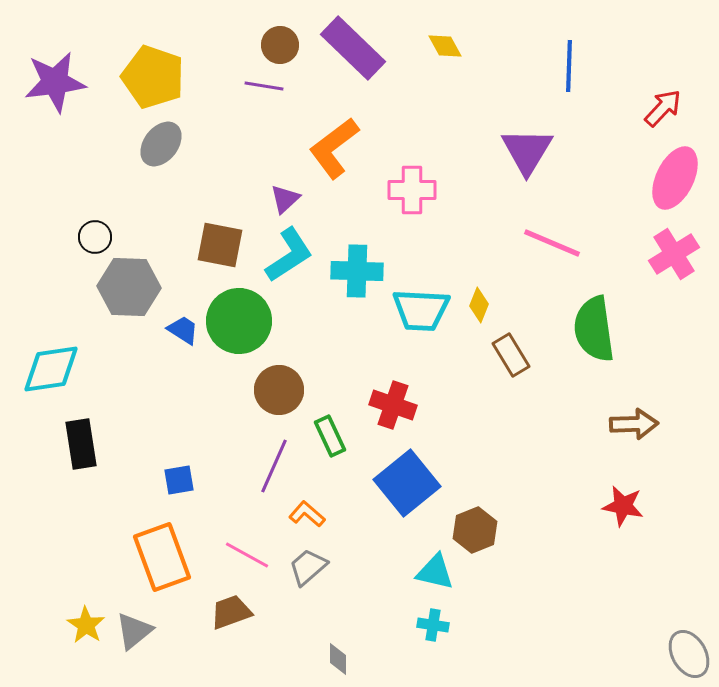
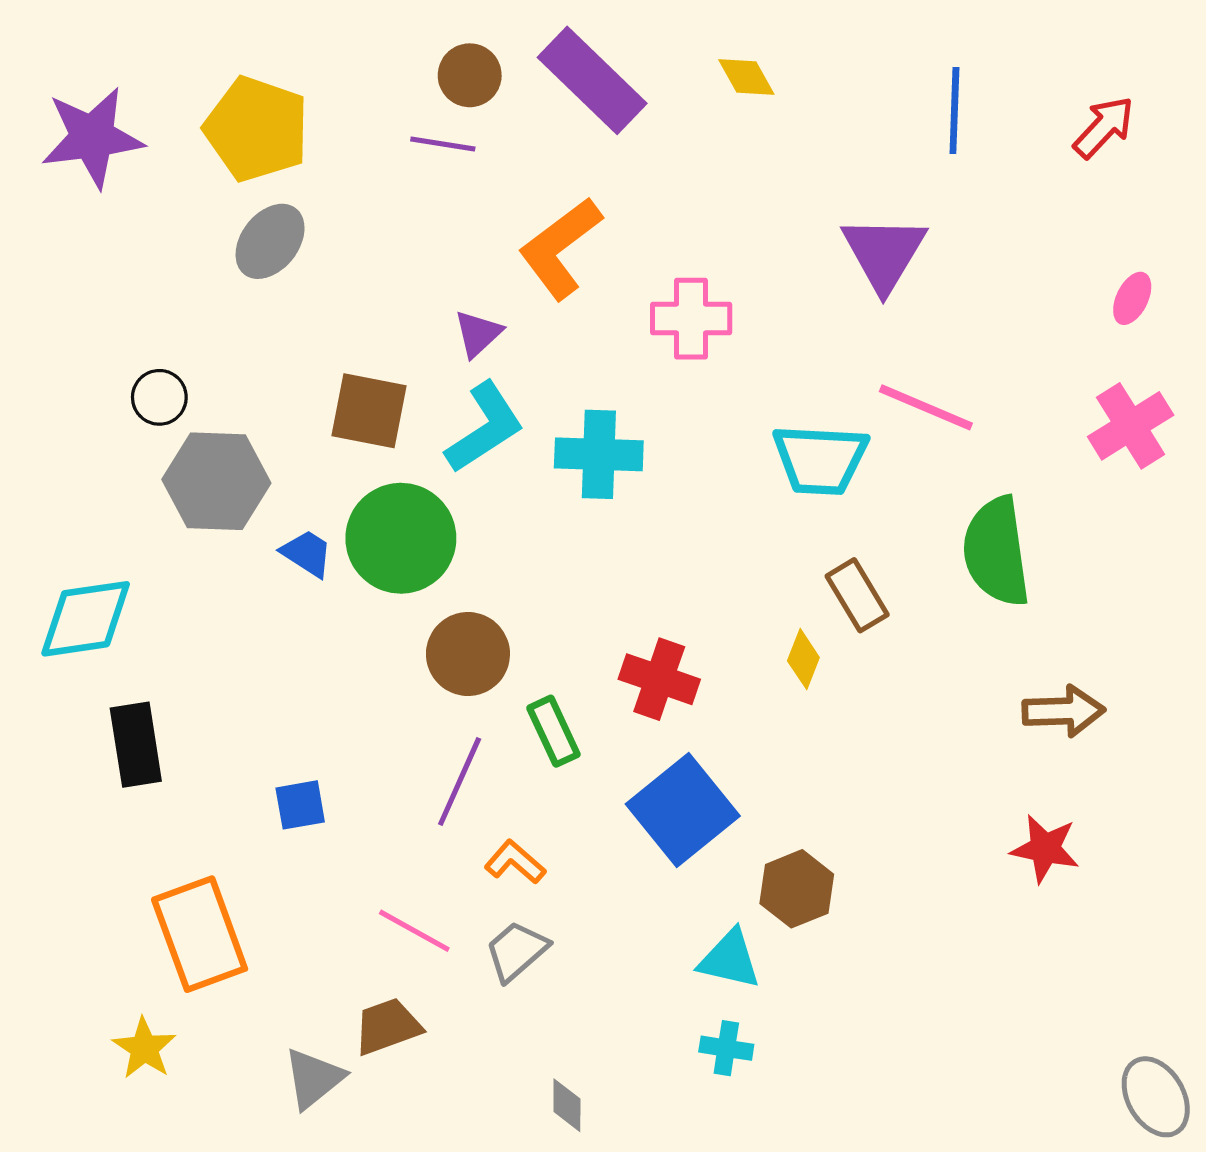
red arrow: (663, 108) -> (1104, 127), moved
pink ellipse: (675, 178) -> (1132, 298), size x0.5
yellow diamond: (479, 305) -> (803, 659), moved
cyan trapezoid: (421, 310) -> (820, 459), moved
orange rectangle: (162, 557) -> (200, 934), moved
gray triangle: (134, 631) -> (314, 1078), moved

